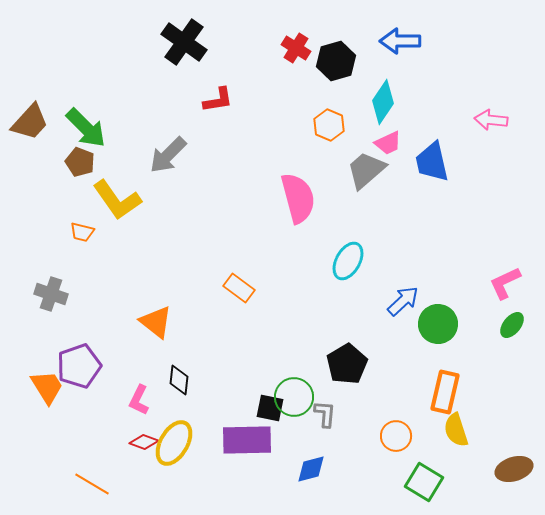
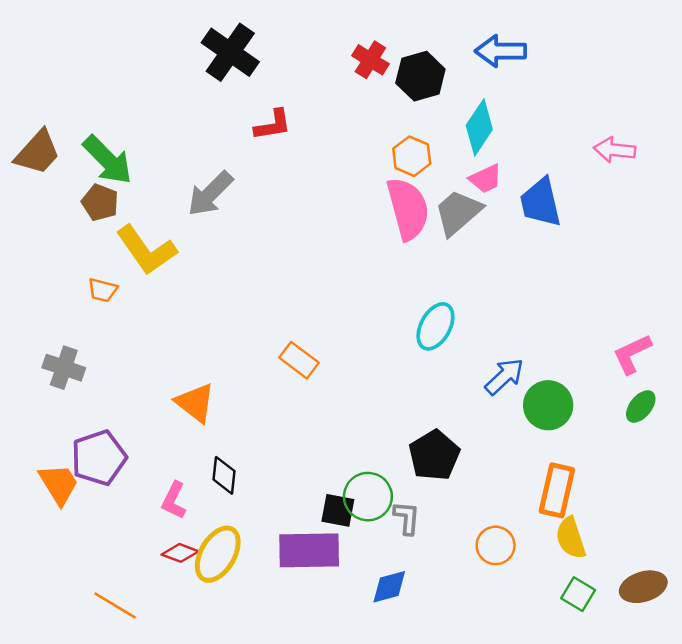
pink semicircle: (298, 198) -> (408, 209), moved
green square: (424, 482) -> (578, 594), moved, size x0.7

